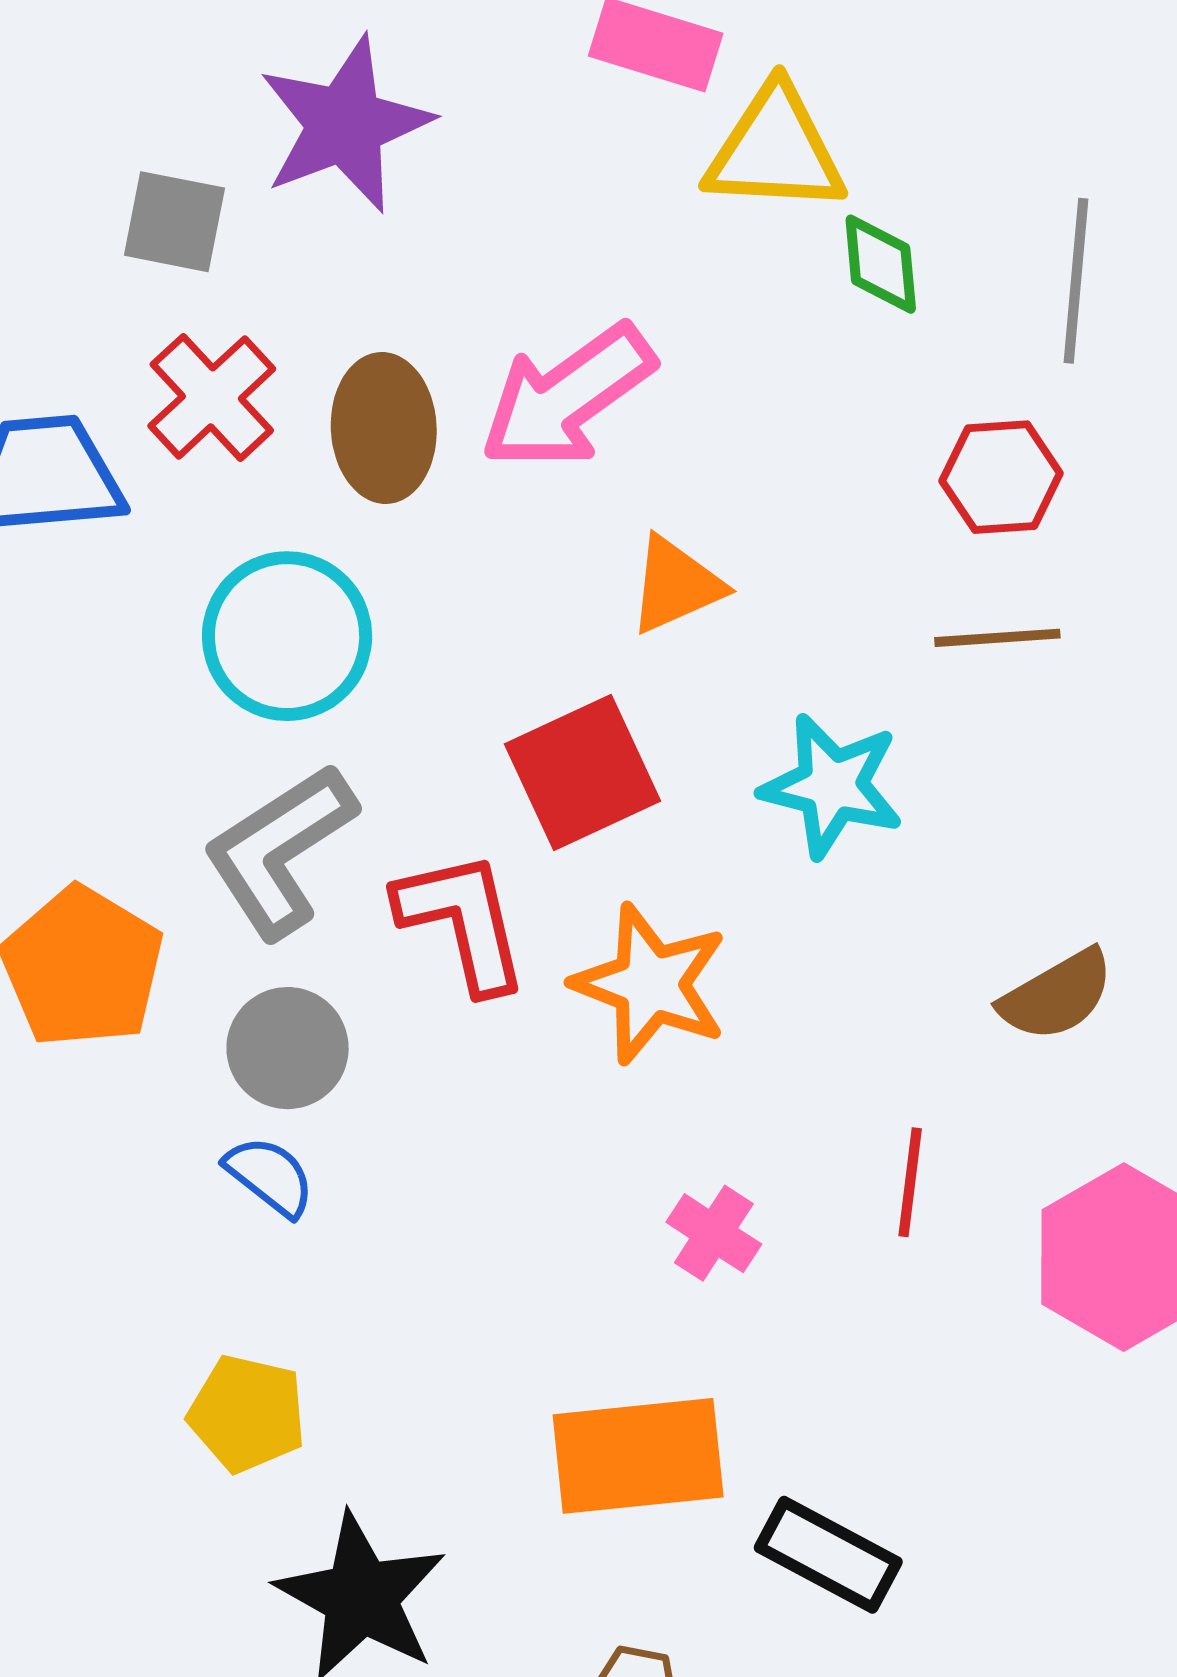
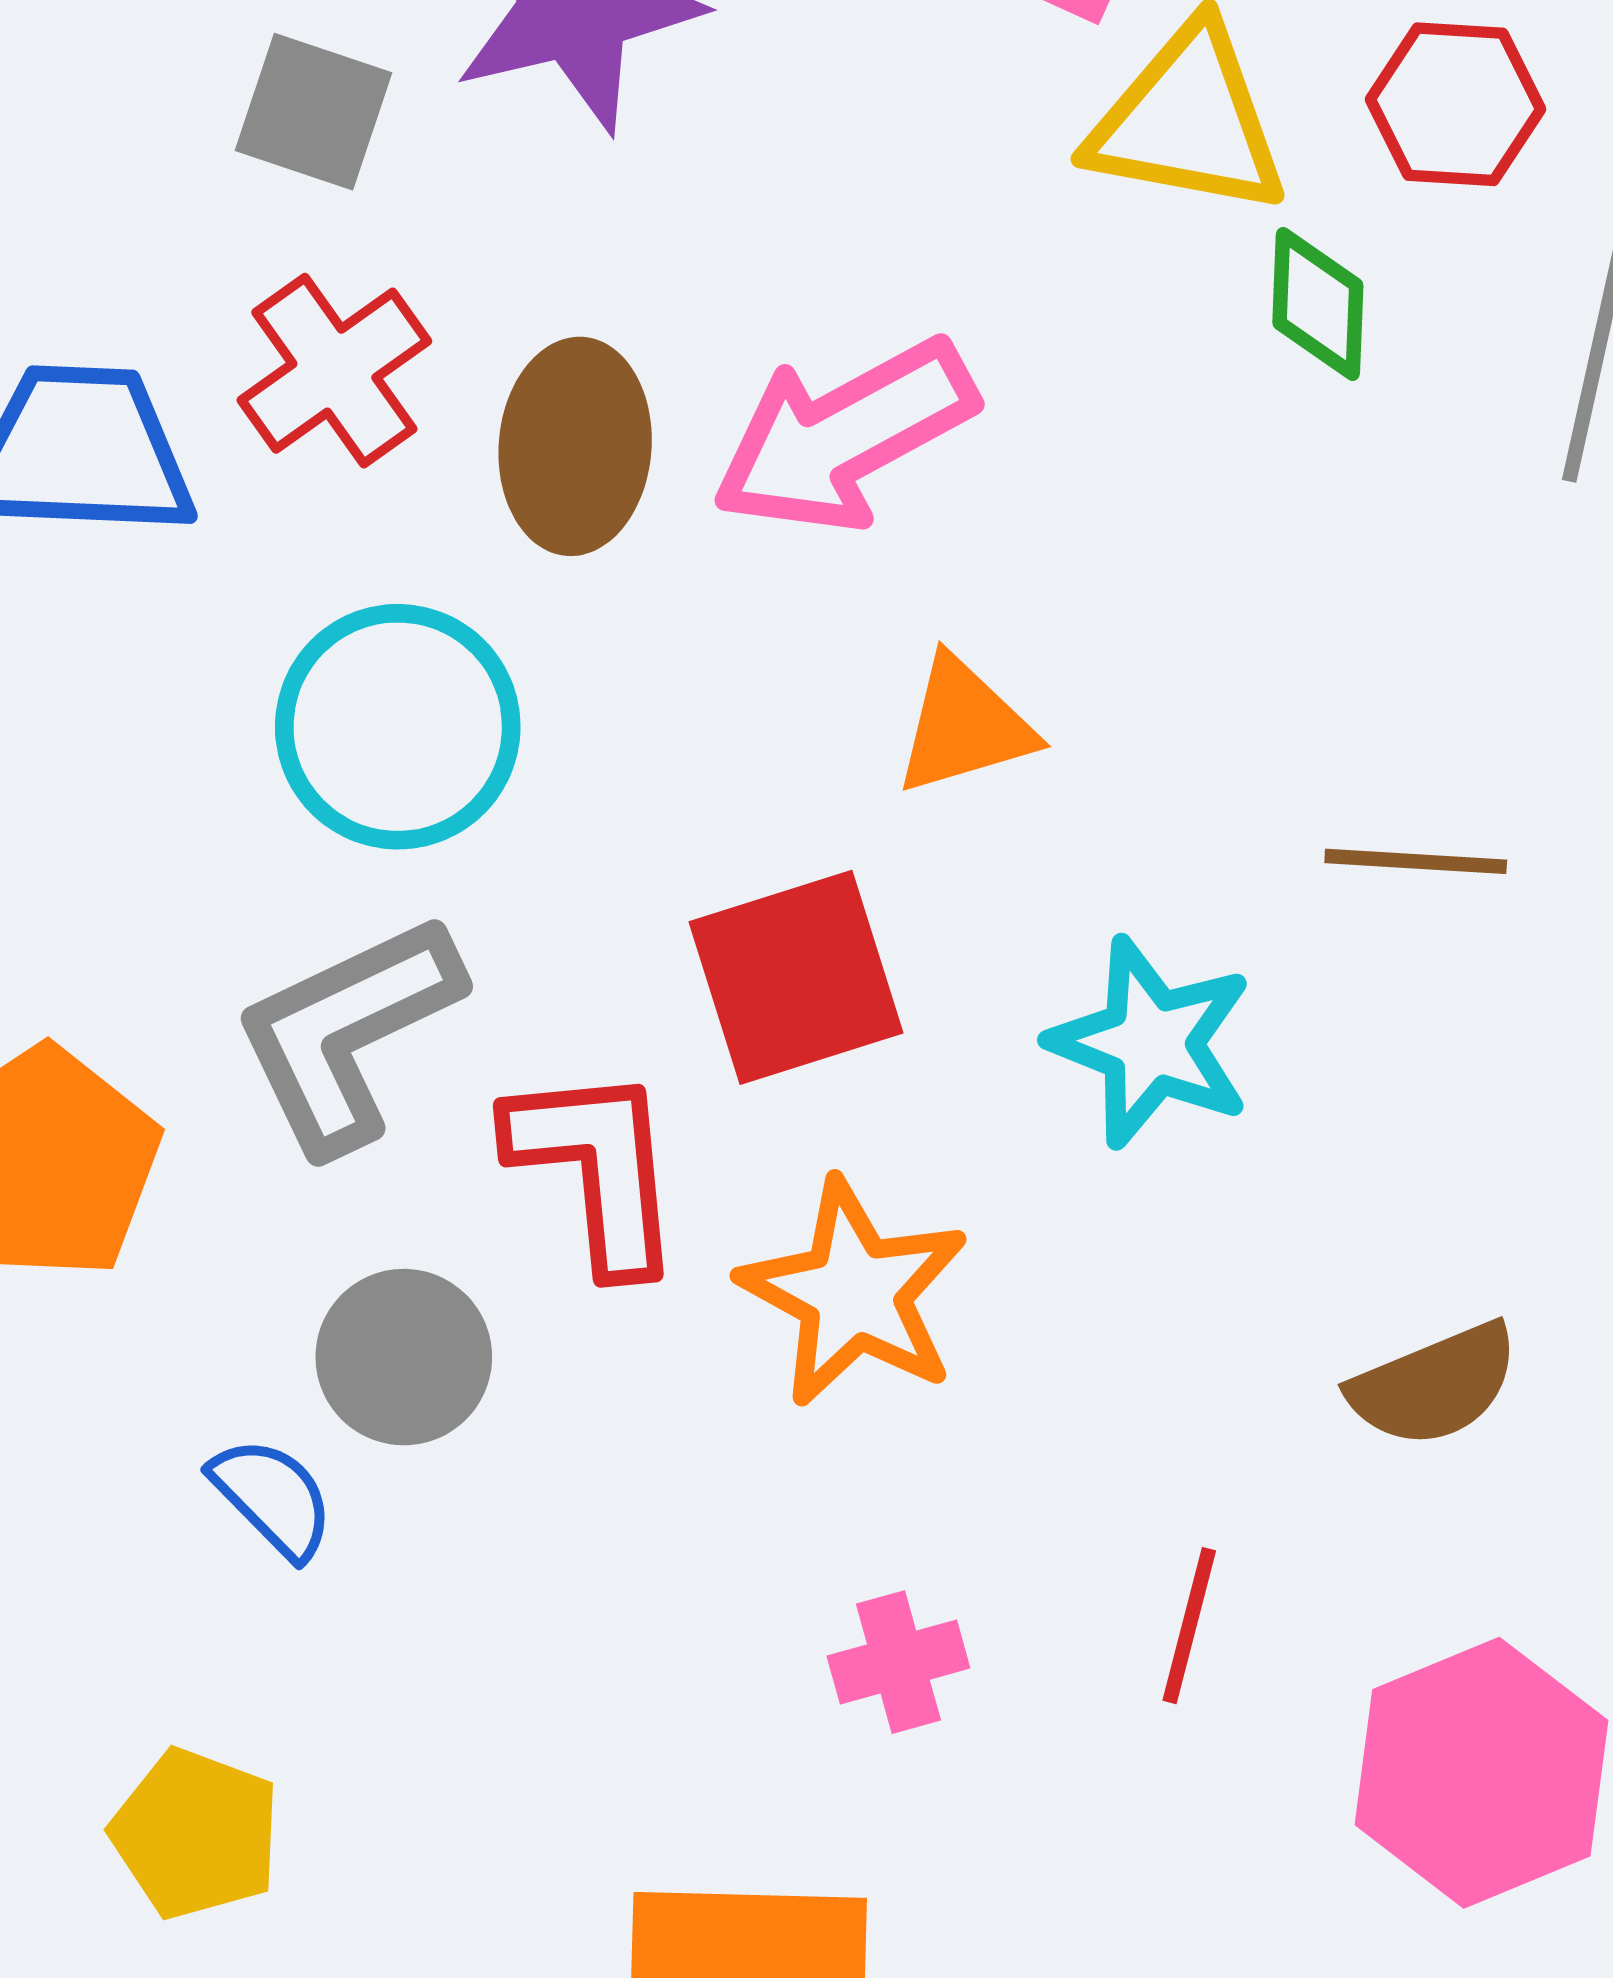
red hexagon: (1001, 477) -> (1456, 104), moved
gray circle: (288, 1048) -> (404, 1357), moved
pink cross: (714, 1233) -> (898, 1662), turned 34

